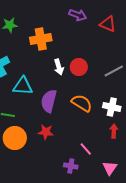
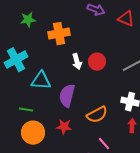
orange semicircle: (82, 103) -> (97, 115), moved, turned 120

